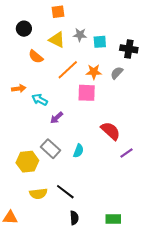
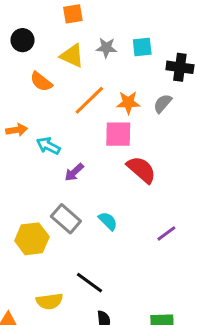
cyan square: (100, 42) -> (142, 47), moved
red semicircle: (111, 131) -> (141, 170), moved
cyan semicircle: (78, 151) -> (108, 221), turned -64
purple line: (126, 153) -> (166, 233), moved
yellow semicircle: (38, 194) -> (49, 301), moved

